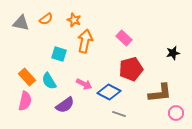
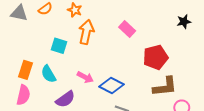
black star: (173, 53) -> (184, 22), moved
red pentagon: (131, 69) -> (156, 57), moved
orange rectangle: (27, 77) -> (25, 70), turned 60

